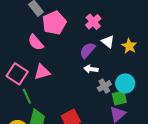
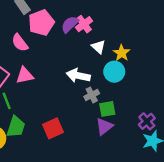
purple semicircle: (87, 50) -> (70, 24), moved
white arrow: (91, 69) -> (78, 76), size x1.5
cyan circle: (125, 83) -> (114, 72), moved

